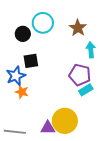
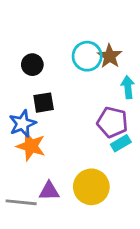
cyan circle: (43, 23) -> (87, 56), moved
orange star: (22, 92) -> (31, 146), size x1.5
purple triangle: (48, 128) -> (49, 191), moved

